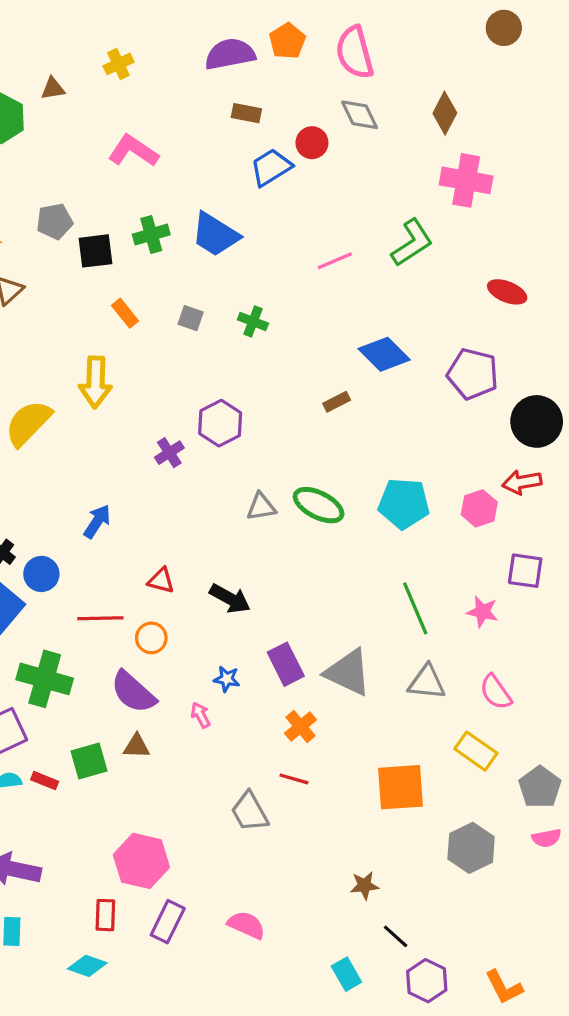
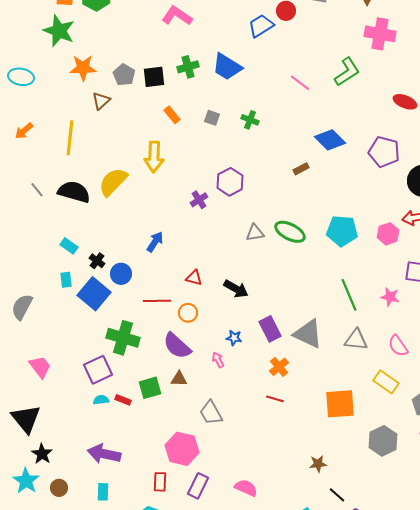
gray pentagon: (55, 221) -> (124, 75), moved, turned -30
pink line: (335, 261) -> (300, 83), turned 60
gray trapezoid: (250, 812) -> (211, 413), moved

